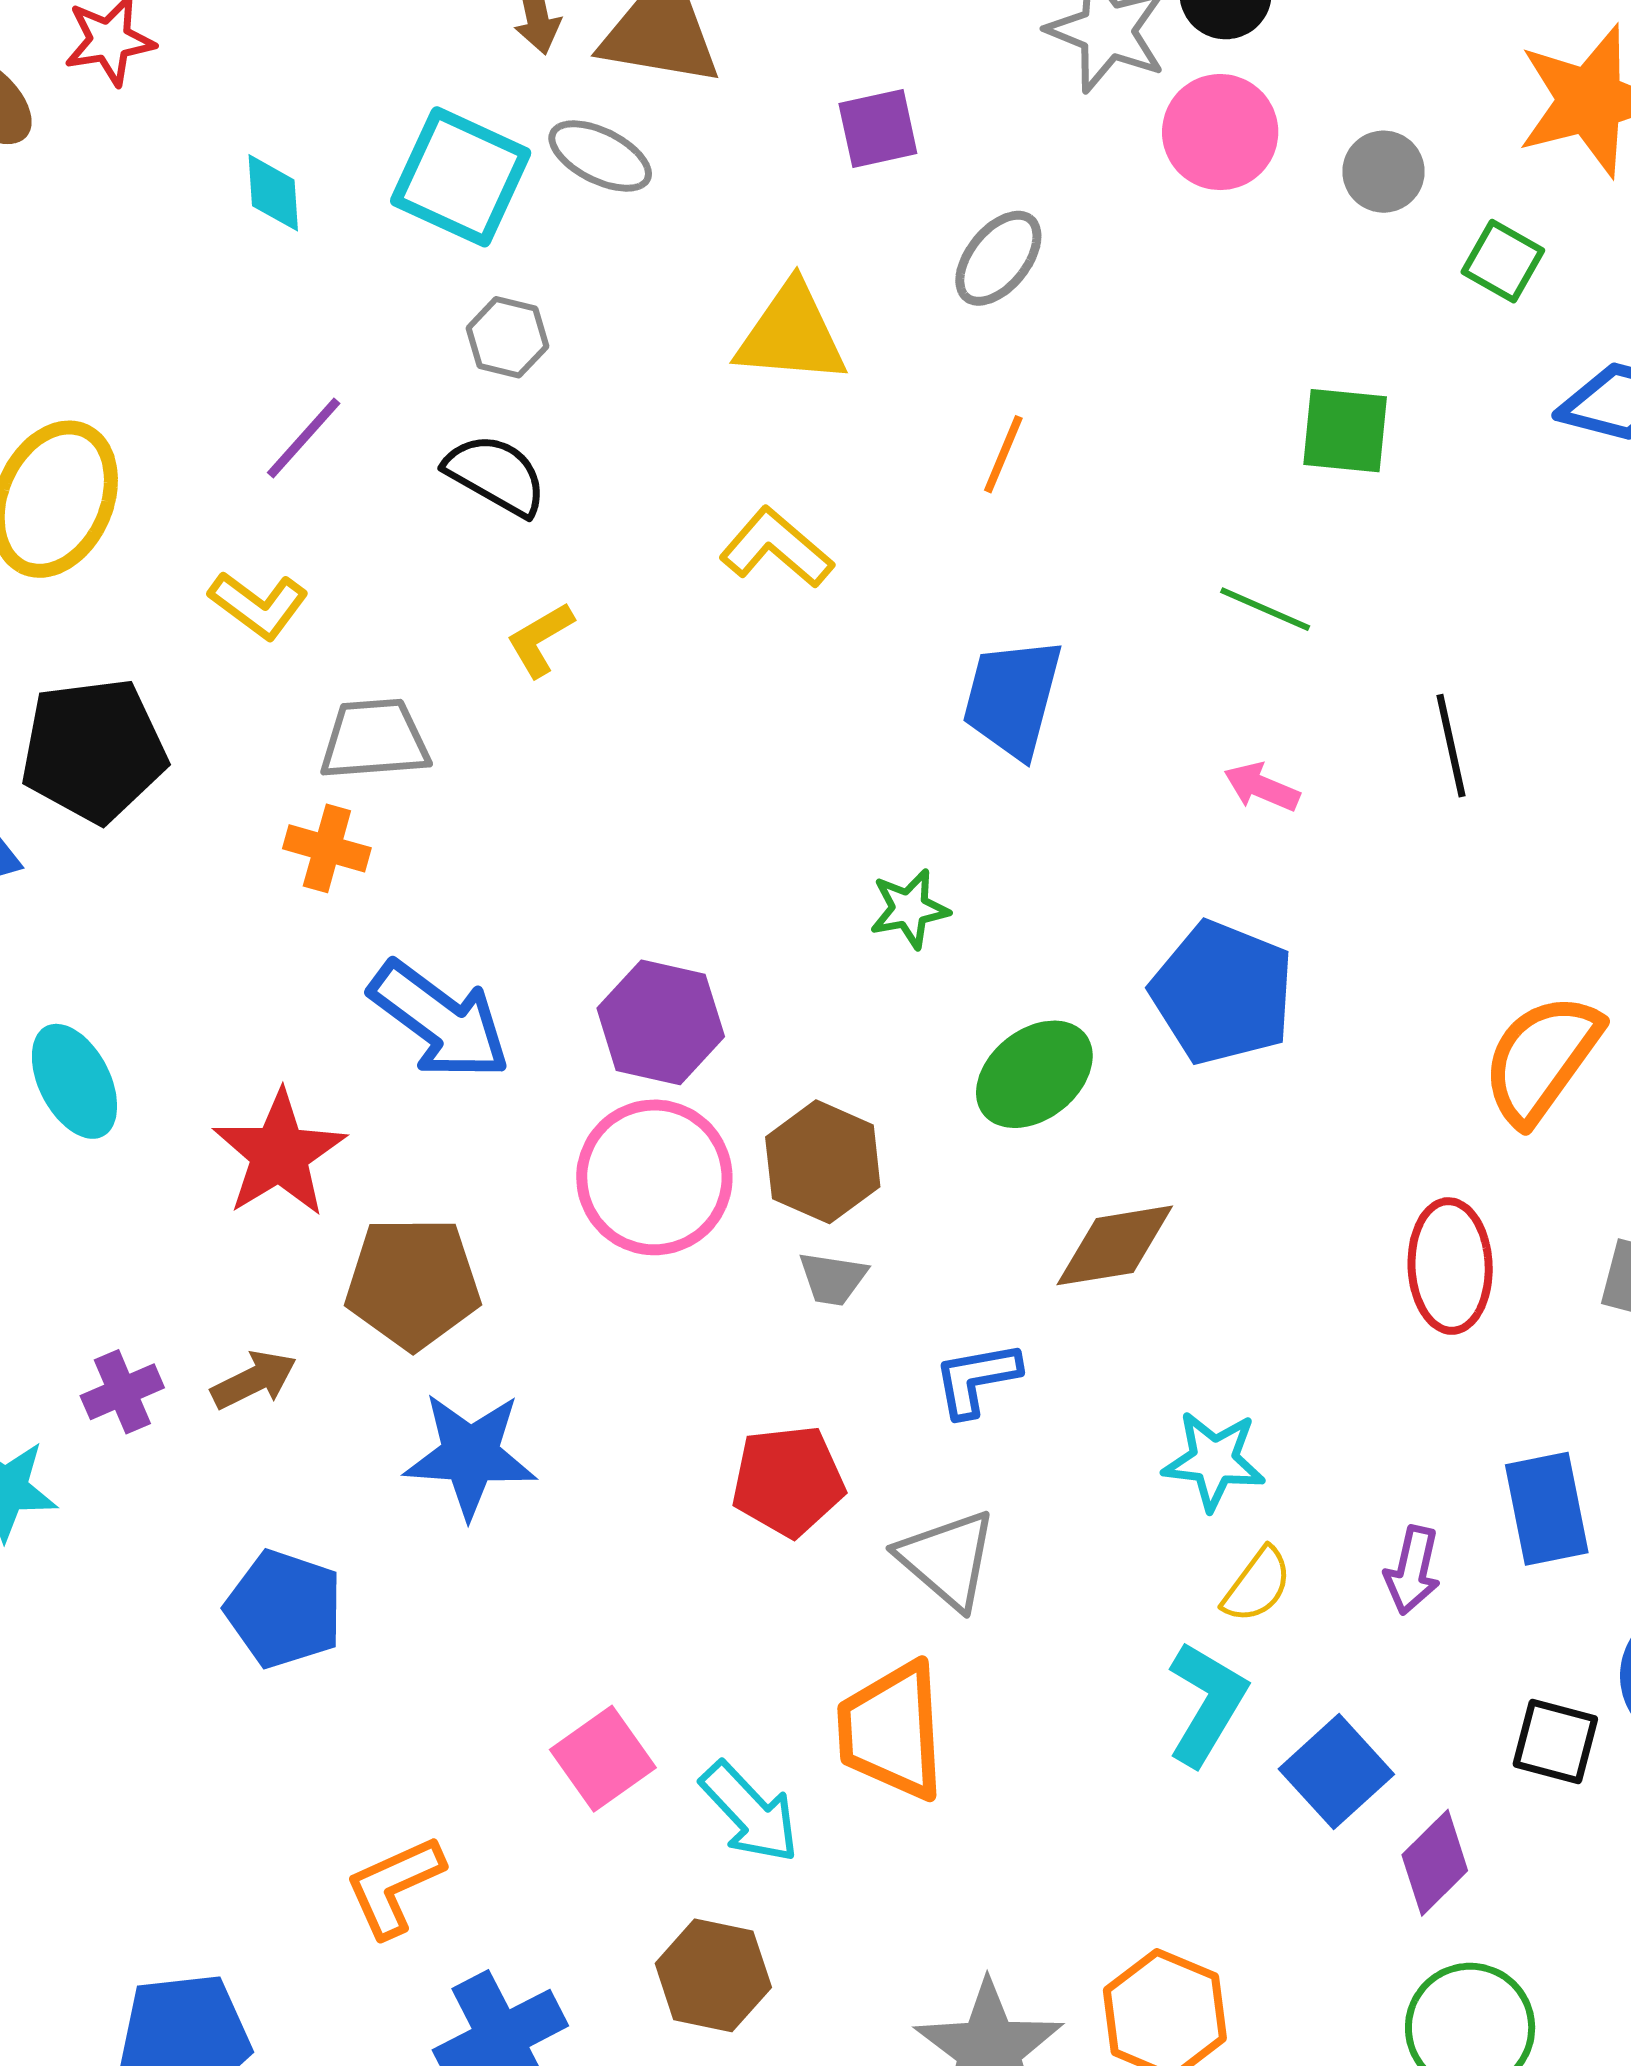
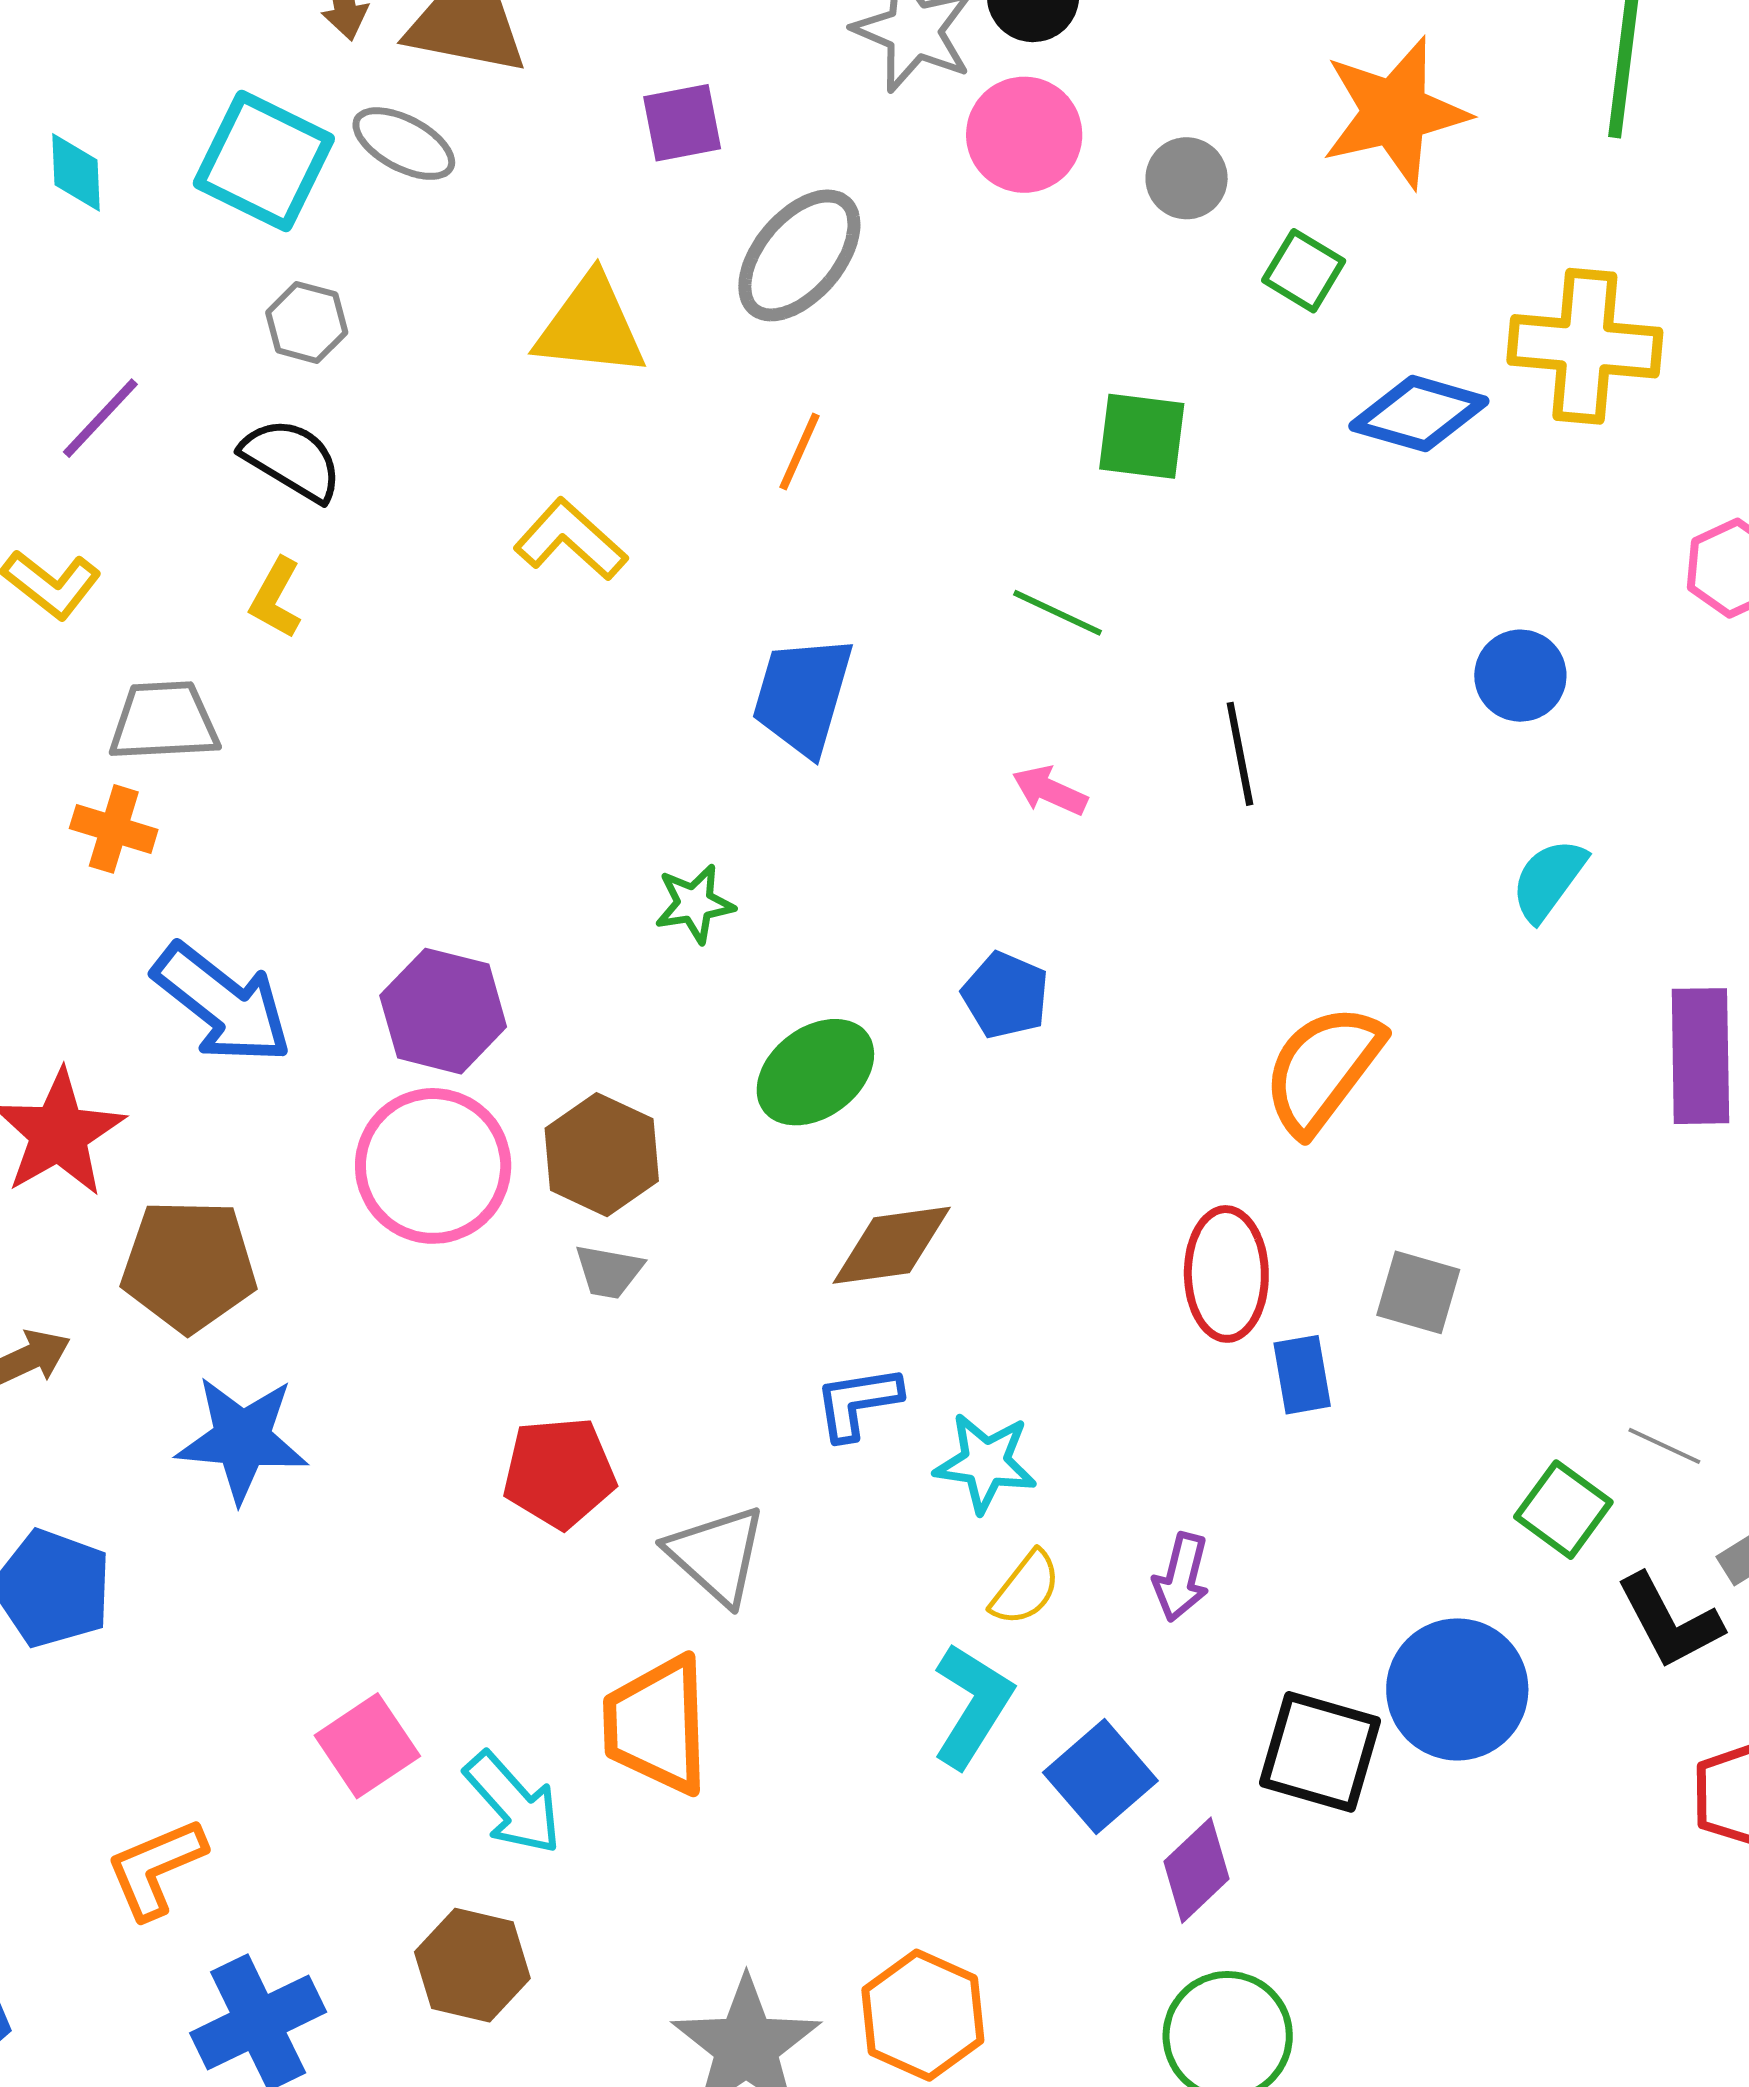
gray ellipse: (998, 258) -> (799, 255), size x1.4
yellow L-shape: (540, 640) -> (276, 598), moved, turned -32
blue pentagon: (1223, 993) -> (1006, 995), size x0.6
blue L-shape: (977, 1379) -> (858, 1403), moved
blue rectangle: (1547, 1509) -> (1302, 1375), moved, size x0.7
black square: (1555, 1741) -> (1320, 1752), size x1.4

